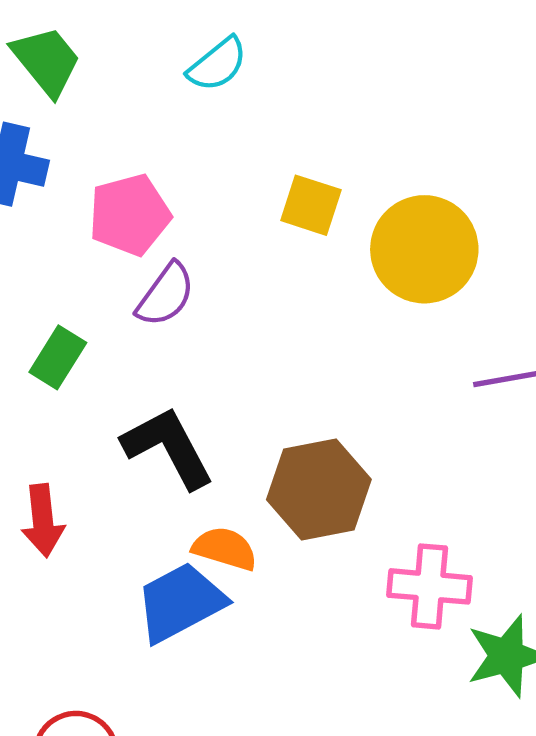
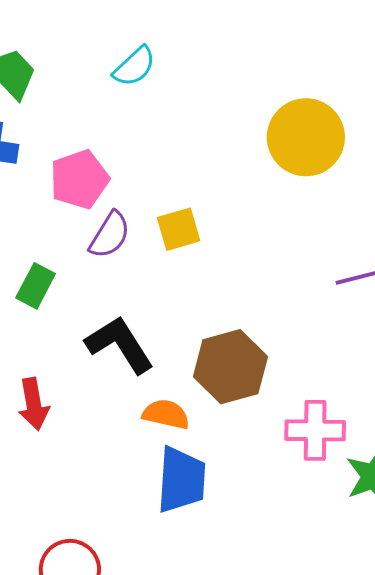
yellow square: (311, 205) -> (179, 229), moved, turned -30
yellow circle: (424, 249) -> (306, 137), moved
blue trapezoid: (180, 602) -> (181, 480), moved, turned 126

